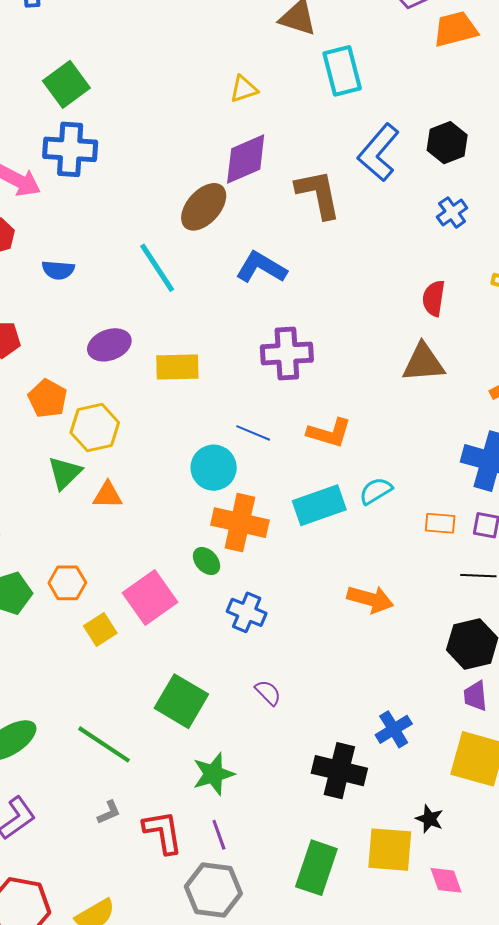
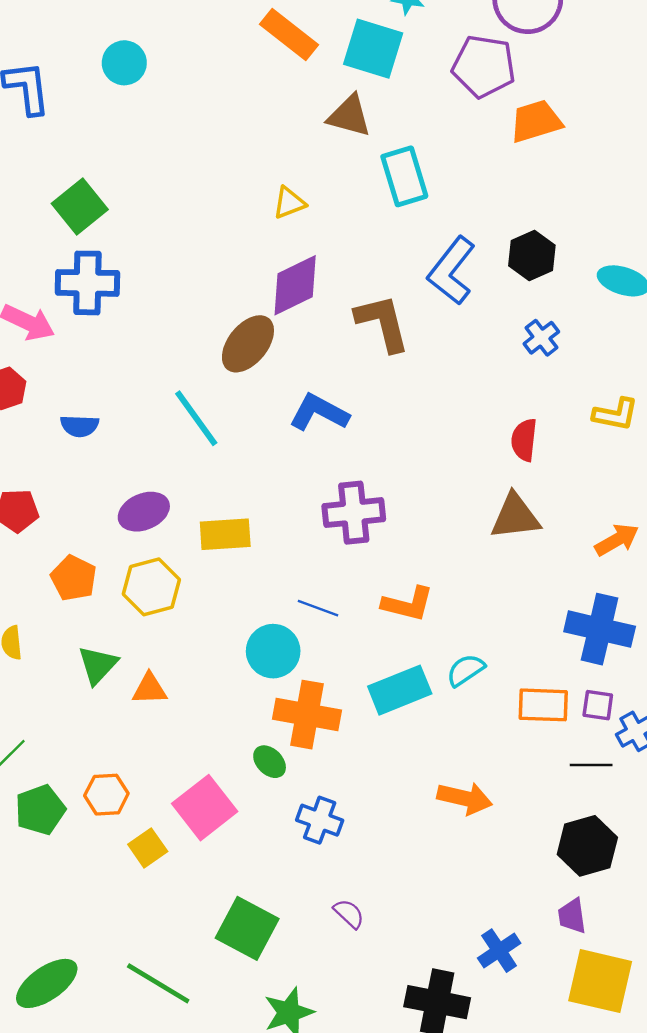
yellow hexagon: (95, 428) -> (151, 587), moved
orange rectangle: (440, 523) -> (543, 705), size x1.4
purple trapezoid: (475, 696) -> (572, 916), moved

